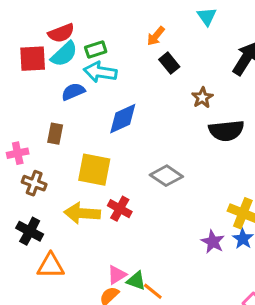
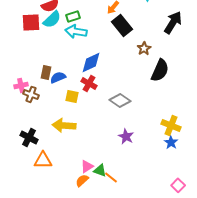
black rectangle: (169, 63) -> (122, 25), size x1.5
blue semicircle: (73, 92) -> (58, 77), moved
black semicircle: (226, 131) -> (160, 70), turned -60
yellow square: (94, 170) -> (72, 96), size x0.6
brown cross: (34, 183) -> (31, 94), moved
red cross: (120, 209) -> (89, 83), moved
purple star: (213, 242) -> (126, 136), moved

